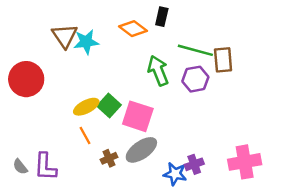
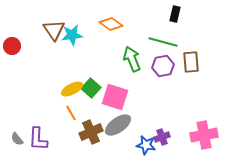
black rectangle: (162, 17) -> (175, 14), moved
brown rectangle: (223, 60) -> (191, 62), moved
red circle: (26, 79) -> (12, 46), moved, size x0.6
brown cross: (109, 158) -> (91, 132), size x1.6

